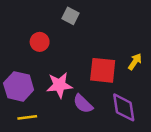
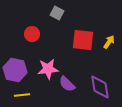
yellow arrow: (135, 62) -> (109, 42), moved
red square: (103, 70) -> (83, 40), moved

